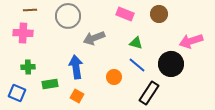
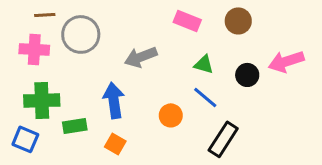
gray circle: (68, 16) -> (81, 34), moved
black circle: (171, 64) -> (247, 75), moved, size x0.6
green cross: (28, 67) -> (42, 100), size x1.6

